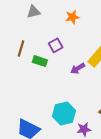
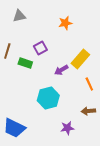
orange star: (72, 17) -> (65, 23), moved
cyan hexagon: (64, 114) -> (48, 98), moved

